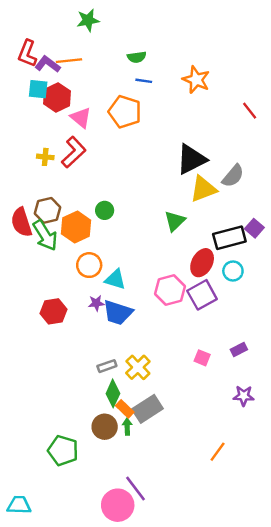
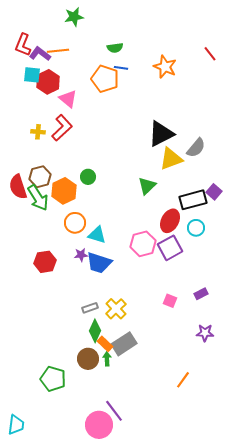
red line: (250, 111) -> (210, 54), moved
orange pentagon: (125, 112) -> (105, 79), moved
cyan trapezoid: (19, 505) -> (16, 425), turned 95

